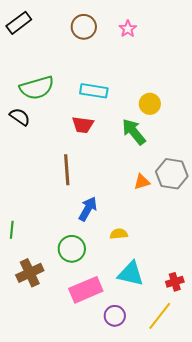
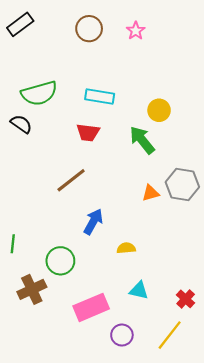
brown line: (67, 170) -> (71, 180), turned 56
green circle: (72, 249) -> (60, 261), moved
cyan triangle: (131, 274) -> (139, 290), size x0.7
red cross: (175, 282) -> (186, 299), turned -30

